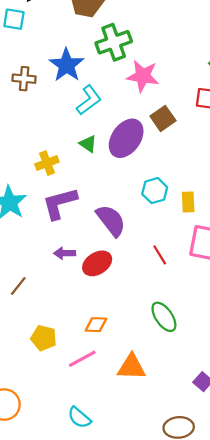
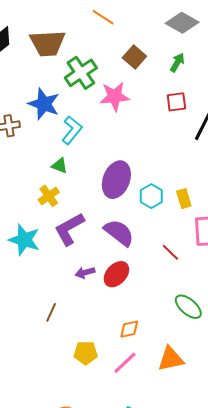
brown square: (163, 118) -> (134, 57), moved
purple ellipse: (126, 138) -> (116, 180), moved
green triangle: (88, 144) -> (60, 166), moved

